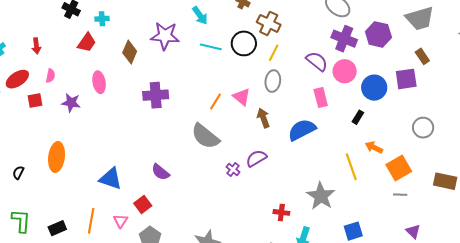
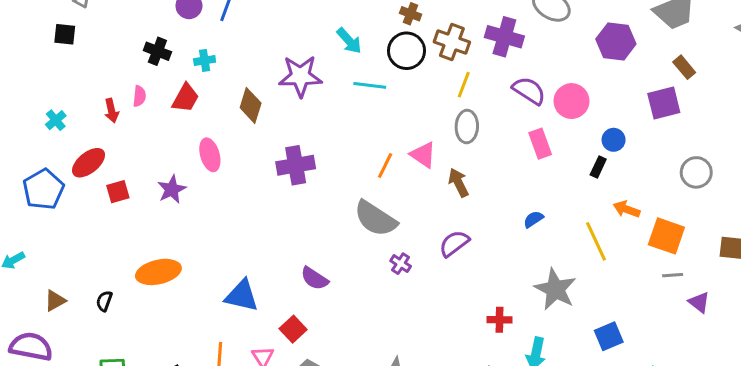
purple cross: (344, 39) -> (504, 37), moved
black circle: (244, 43) -> (407, 51), moved
pink semicircle: (50, 76) -> (139, 96), moved
blue circle: (374, 88) -> (614, 140), moved, size x0.6
purple star: (71, 103) -> (172, 189), turned -30
blue semicircle: (302, 130) -> (533, 219), moved, size x0.5
orange ellipse: (57, 157) -> (158, 272), turned 76
orange square: (399, 168) -> (666, 236), turned -35
purple cross: (233, 170) -> (401, 264), moved
purple triangle: (413, 231) -> (699, 302), moved

